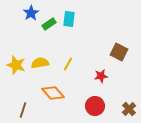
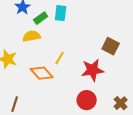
yellow semicircle: (40, 63) -> (32, 36), moved
red star: (101, 76) -> (93, 70), size x1.6
orange diamond: (53, 93) -> (42, 73), moved

